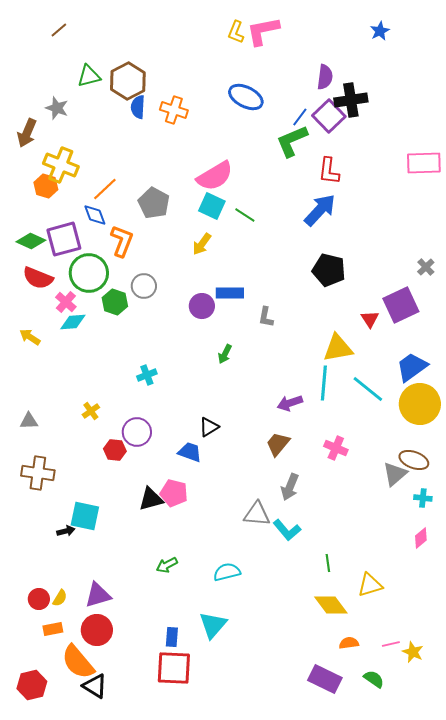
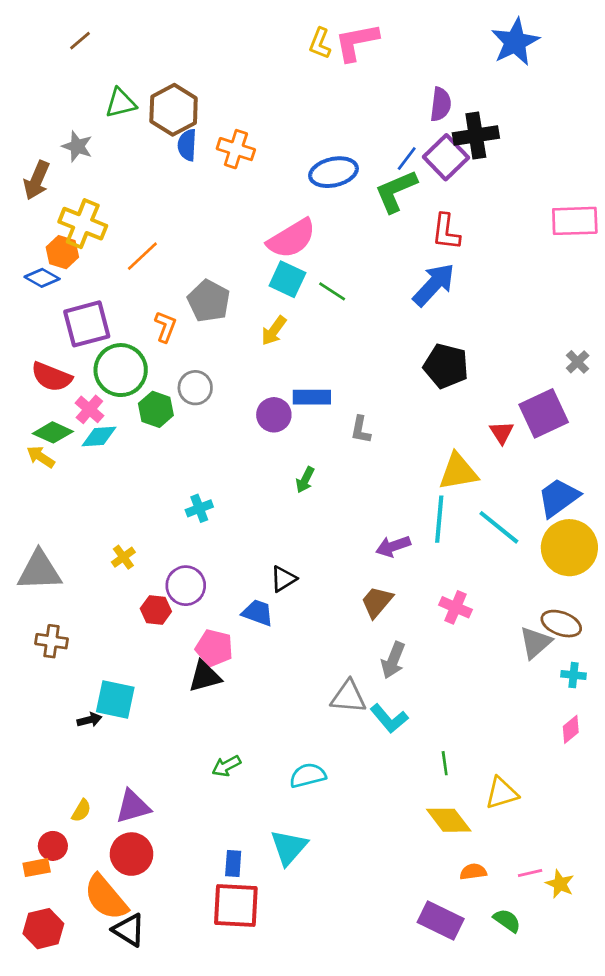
blue star: (380, 31) -> (515, 42), size x1.8
blue ellipse: (246, 97) -> (334, 172), moved, turned -40
gray pentagon: (154, 203) -> (209, 301), moved
blue diamond: (95, 215) -> (42, 278), moved, turned -40
green diamond: (31, 241) -> (53, 432), moved
orange L-shape: (122, 241) -> (165, 327), size x0.7
gray triangle: (29, 421) -> (39, 571), size x1.8
brown cross: (38, 473) -> (52, 641), size x0.7
pink pentagon: (174, 493) -> (214, 648), moved
red circle: (39, 599) -> (53, 846), moved
orange rectangle: (53, 629) -> (37, 868), moved

